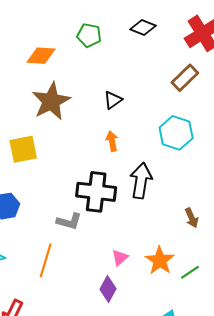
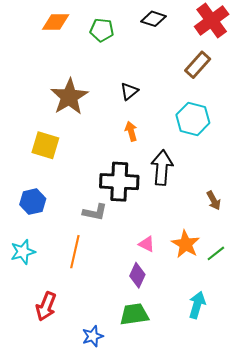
orange diamond: (41, 56) -> (56, 22), moved
yellow square: (23, 149) -> (45, 145), turned 32
pink triangle: (120, 258) -> (147, 244), turned -48

